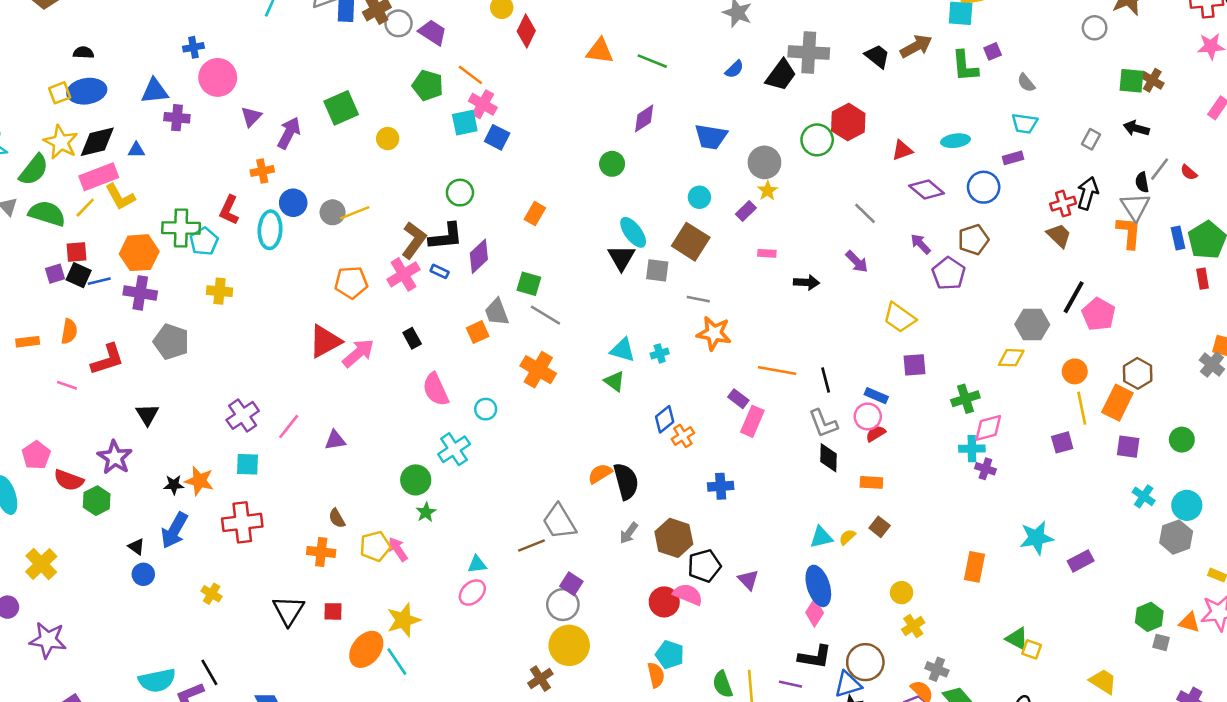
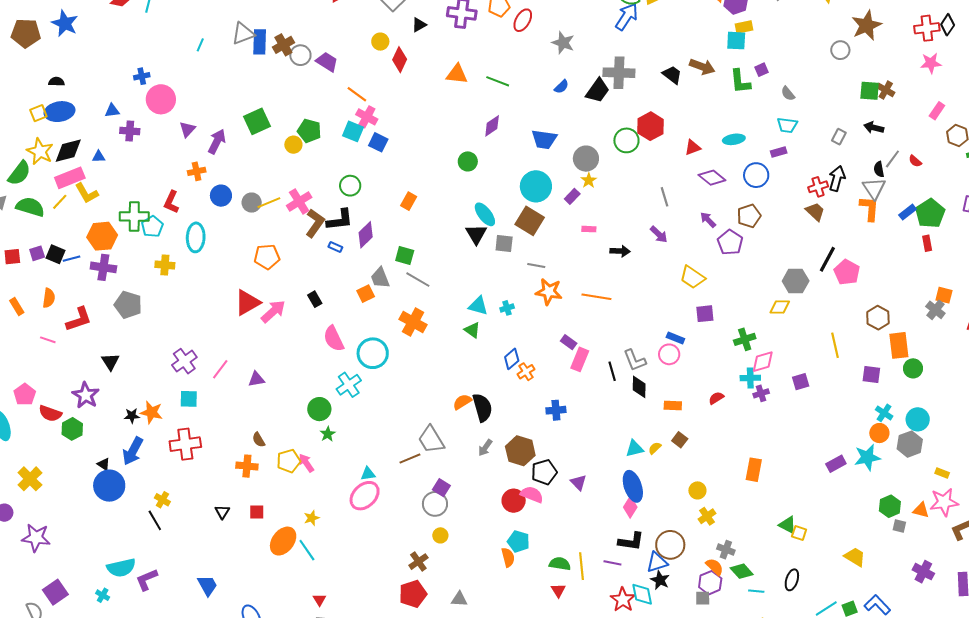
brown arrow: (916, 46) -> (702, 67), turned 50
green pentagon: (428, 85) -> (309, 131), moved
blue triangle: (155, 91) -> (112, 111), size x0.7
cyan square: (465, 123) -> (353, 131), turned 35
cyan circle: (699, 197) -> (536, 186), size x1.8
gray line: (865, 213) -> (665, 197), turned 30
cyan ellipse: (270, 230) -> (196, 237), moved
blue rectangle: (1178, 238) -> (908, 212), turned 66
red square: (76, 252) -> (12, 257), moved
pink cross: (403, 274) -> (299, 201), moved
orange rectangle: (28, 342) -> (17, 307), turned 66
orange line: (777, 370) -> (596, 297), moved
orange circle: (1075, 371) -> (879, 433), moved
black line: (826, 380) -> (612, 371), moved
orange rectangle: (1117, 403) -> (899, 345), moved, turned -32
cyan circle: (486, 409) -> (373, 353), size x1.8
red semicircle: (876, 434) -> (716, 398), moved
purple square: (1062, 442) -> (801, 382), moved
purple cross: (985, 469) -> (761, 393), turned -35
cyan star: (1037, 538) -> (867, 457), moved
blue circle: (143, 574) -> (109, 486), size x1.8
pink ellipse: (472, 593) -> (365, 496), size x1.4
black triangle: (289, 611) -> (222, 512), size x0.6
yellow star: (403, 620) -> (312, 518), size x0.6
yellow circle: (569, 645) -> (440, 535), size x0.5
black line: (209, 672) -> (155, 520), moved
green semicircle: (723, 684) -> (560, 564), turned 120

